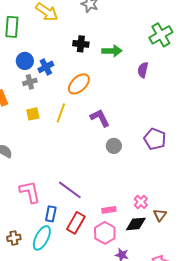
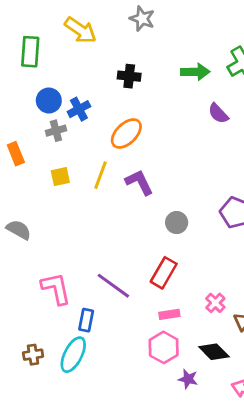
green arrow: (112, 51) -> (195, 72), moved
purple semicircle: (143, 70) -> (218, 113), turned -56
purple L-shape: (100, 118) -> (139, 182), moved
red rectangle: (76, 223) -> (164, 273), moved
black diamond: (136, 224) -> (214, 352), moved, turned 50

